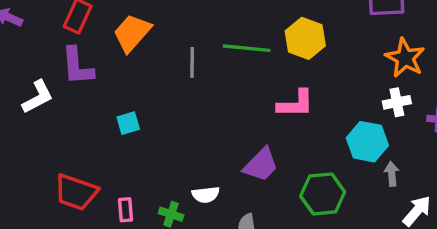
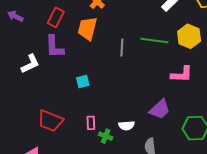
orange trapezoid: (132, 33) -> (87, 29), turned -30
pink rectangle: (125, 210) -> (91, 123), moved

